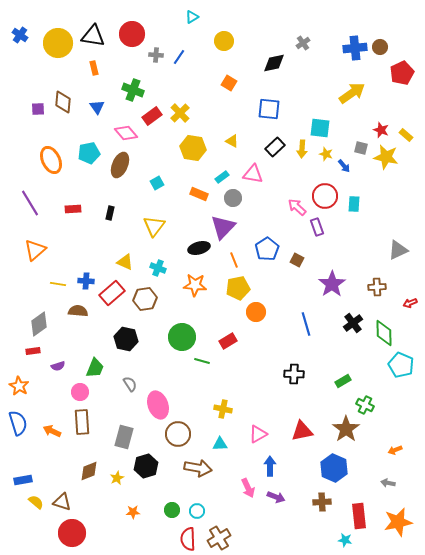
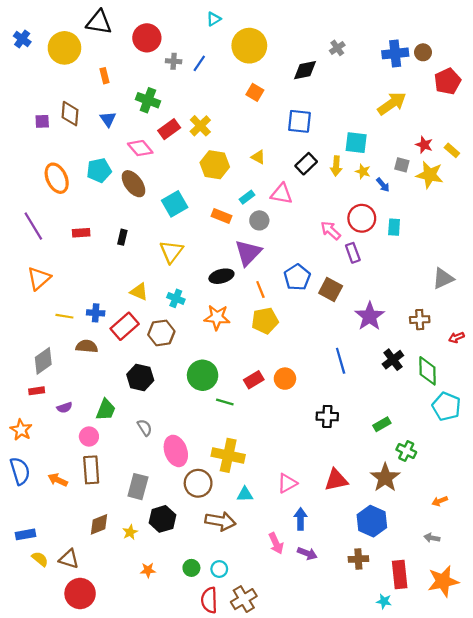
black triangle: (93, 36) -> (99, 22), moved
yellow circle: (224, 41) -> (249, 46), size x1.6
brown ellipse: (120, 165) -> (134, 184), turned -60
cyan square: (157, 183) -> (175, 204), size x1.6
brown square: (297, 260) -> (331, 290), size x1.5
orange circle: (256, 312) -> (285, 379), moved
yellow cross: (223, 409) -> (228, 455), moved, size x1.6

